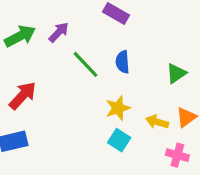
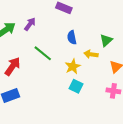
green line: (86, 64) -> (43, 53), moved
yellow arrow: (157, 122) -> (91, 54), moved

